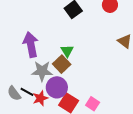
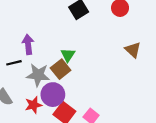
purple arrow: (31, 45) -> (28, 44), size x0.7
black line: (27, 92) -> (14, 63), moved, turned -48

